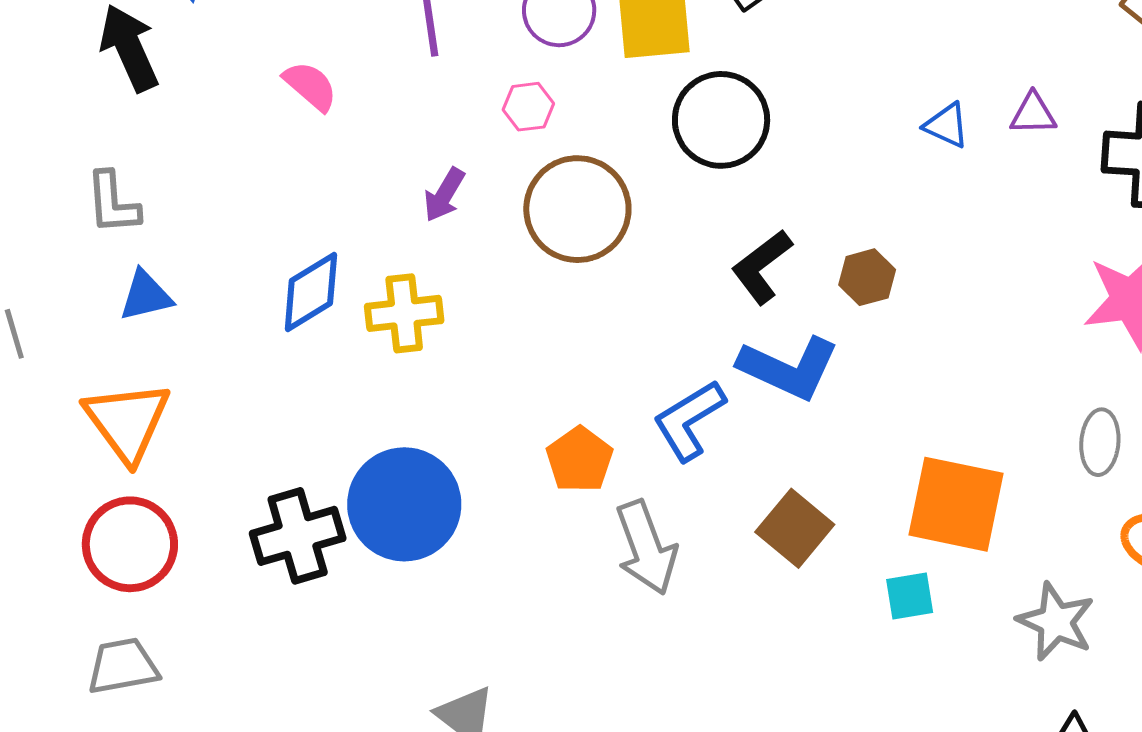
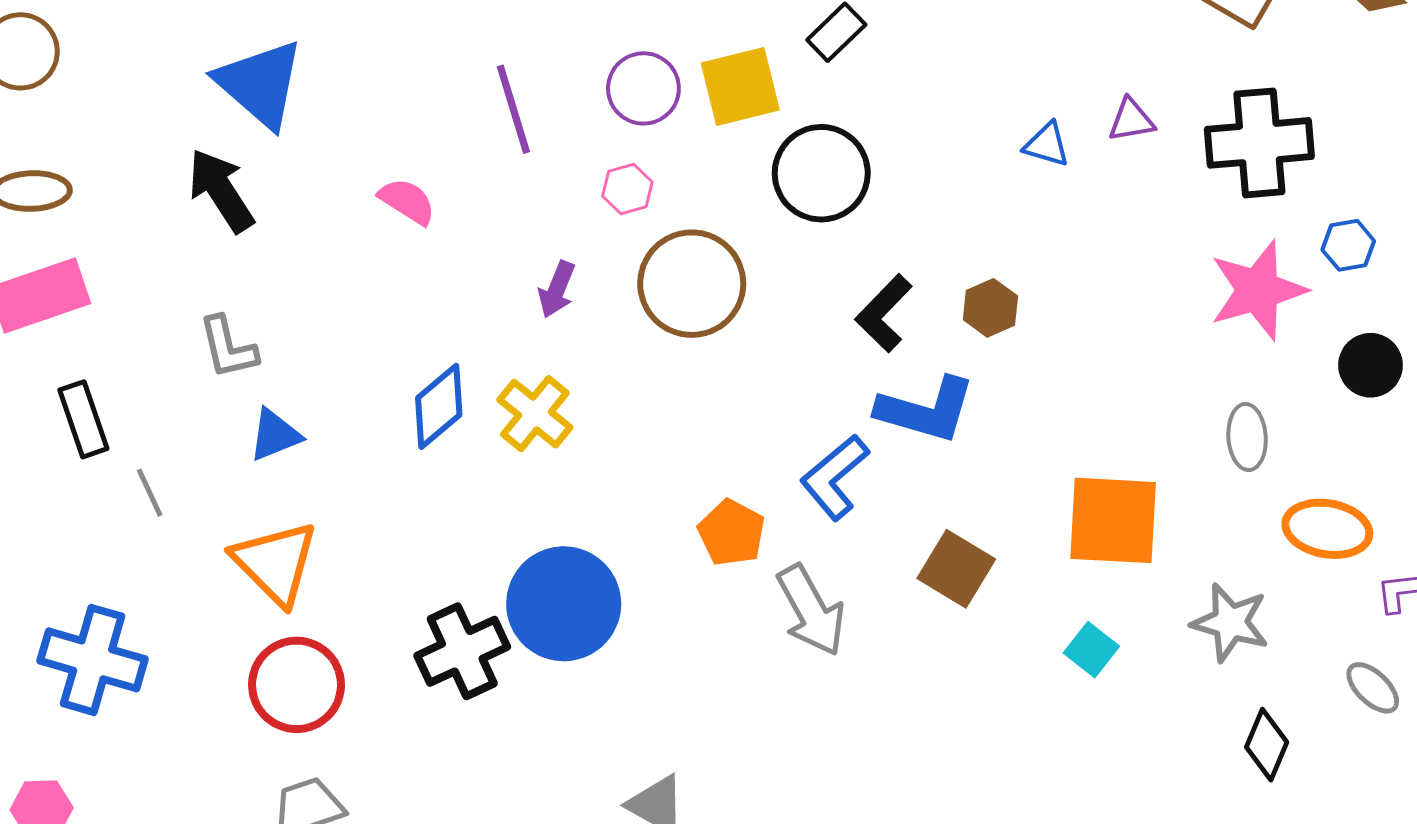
yellow cross: (404, 313) -> (535, 414), turned -36
cyan square: (910, 596) -> (1091, 650), moved, turned -34

